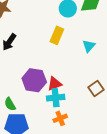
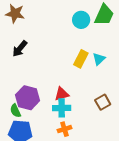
yellow rectangle: (57, 35) -> (81, 59), moved
purple hexagon: (34, 80) -> (28, 98), moved

